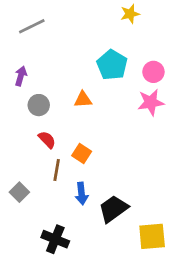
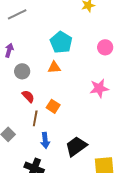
cyan pentagon: (112, 65) -> (61, 42), moved
pink star: (151, 102) -> (99, 88), moved
blue arrow: (82, 194) -> (45, 140), moved

